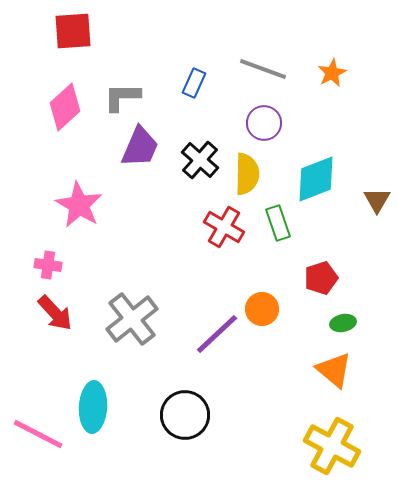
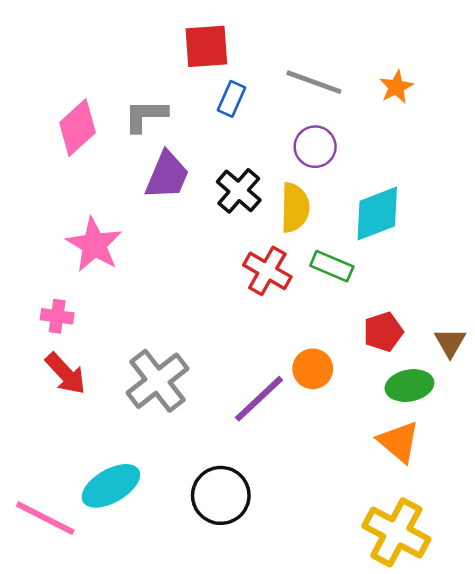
red square: (73, 31) -> (206, 46), moved
brown triangle: (377, 200) -> (450, 343), moved
green rectangle: (278, 223) -> (332, 266), turned -48
green ellipse: (343, 323) -> (409, 386), size x1.5
cyan ellipse: (93, 407) -> (111, 486), turned 57

